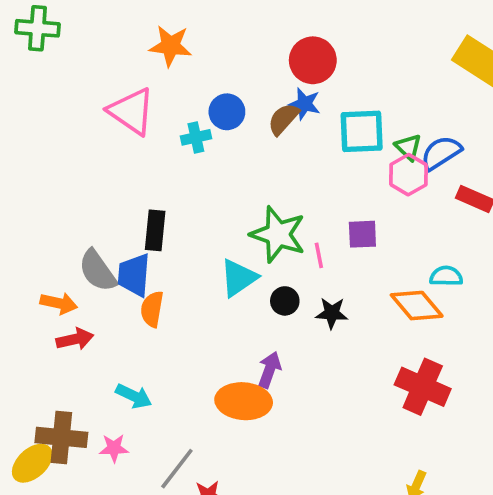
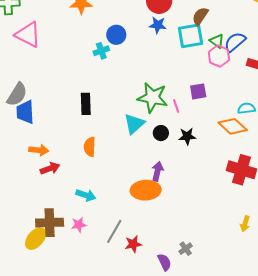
pink triangle: (131, 111) -> (28, 35), moved
brown semicircle: (283, 119) -> (200, 16), moved
gray semicircle: (98, 271) -> (17, 94), moved, turned -105
blue trapezoid: (134, 275) -> (25, 112), moved

